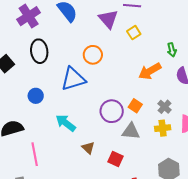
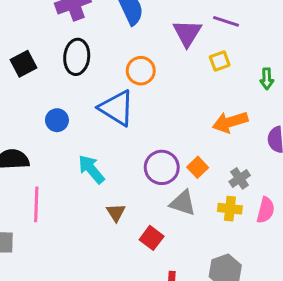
green arrow: (172, 50) -> (267, 79), moved
orange circle: (93, 55) -> (141, 71), moved
blue triangle: (73, 79) -> (117, 108), turned 36

